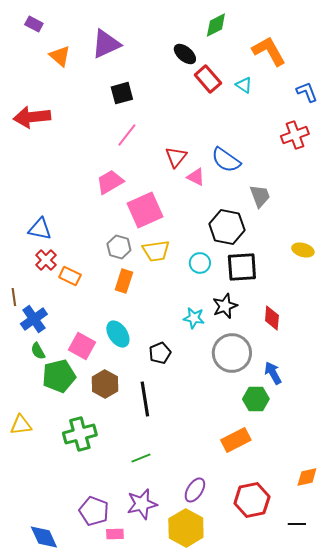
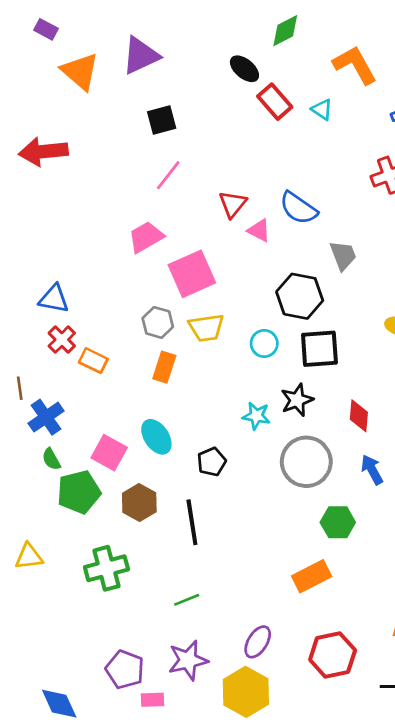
orange triangle: (60, 56) -> (80, 71), size x1.4
blue arrow: (273, 373) -> (372, 470), moved

